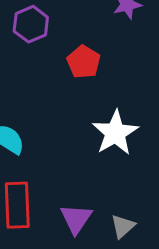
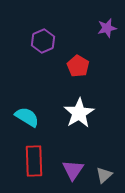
white star: (115, 133) -> (79, 113), moved

